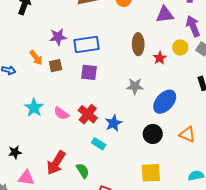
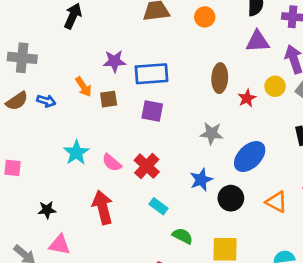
blue star: (113, 123) -> (201, 180), moved
red arrow: (56, 163) -> (103, 207), moved, turned 130
green semicircle: (83, 171) -> (182, 236), moved, turned -35

